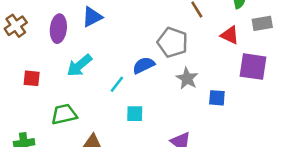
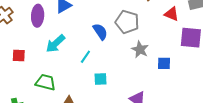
blue semicircle: (144, 65) -> (100, 32), moved, turned 84
green trapezoid: (64, 114) -> (45, 82), turned 30

